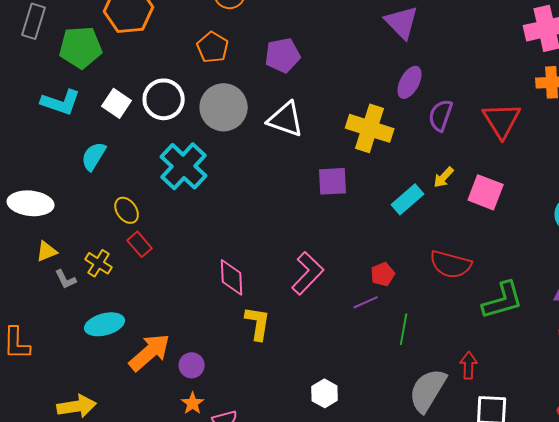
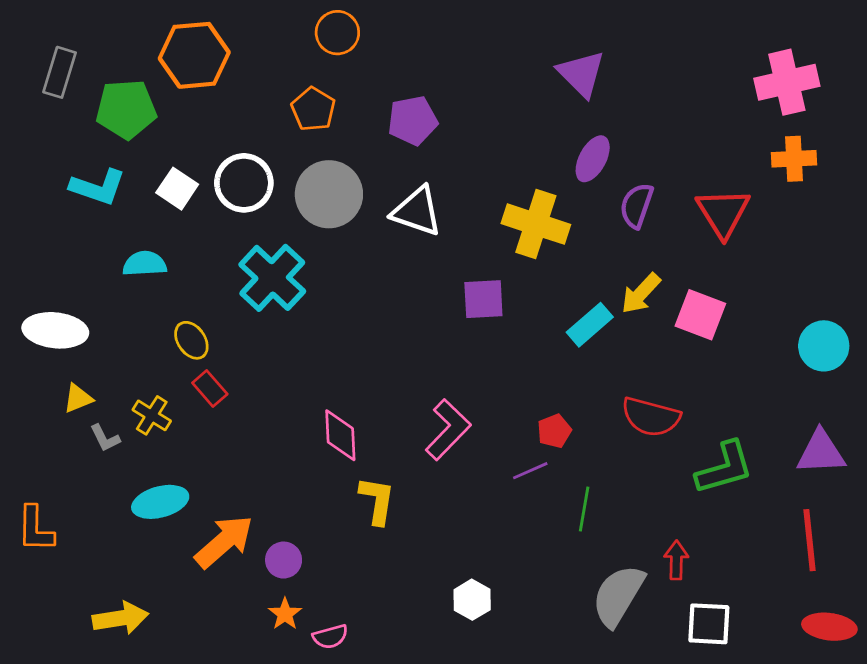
cyan semicircle: (94, 156) -> (145, 264), turned 56
yellow arrow: (444, 177) -> (641, 293), size x1.4

